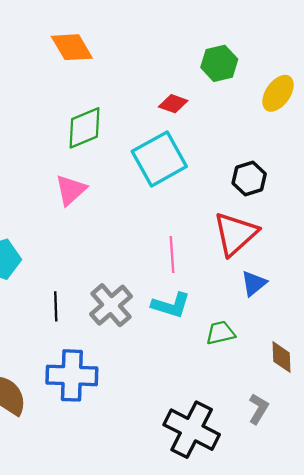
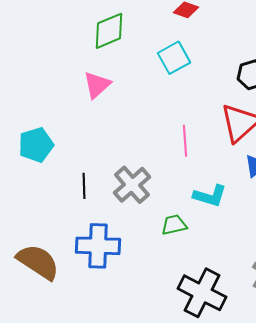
cyan square: (159, 159) -> (174, 58), size x0.7
cyan L-shape: (171, 305) -> (210, 196), moved
green trapezoid: (220, 333) -> (174, 225), moved

